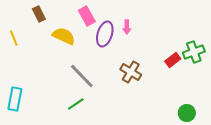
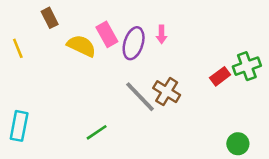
pink rectangle: (87, 16) -> (107, 34), moved
gray line: (82, 76) -> (140, 97), moved

